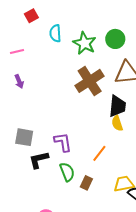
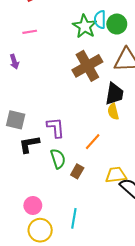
cyan semicircle: (55, 33) -> (100, 20), moved
pink line: (17, 51) -> (30, 32), moved

